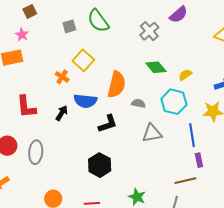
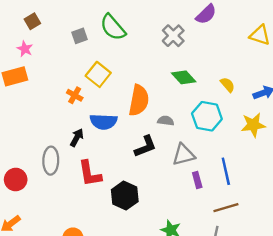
yellow semicircle: (185, 75) -> (228, 85), moved, turned 88
red L-shape: (26, 107) -> (90, 174), moved
black L-shape: (108, 124) -> (145, 146), moved
blue line: (192, 135) -> (226, 171), moved
gray ellipse: (36, 152) -> (51, 161), moved
purple rectangle: (199, 160) -> (197, 180), moved

